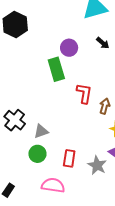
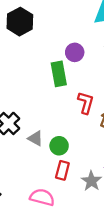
gray triangle: (41, 131) -> (35, 138), turned 42
green circle: (37, 154) -> (59, 146), moved

